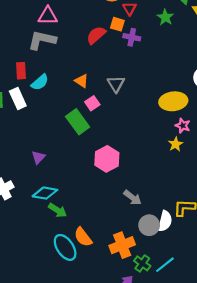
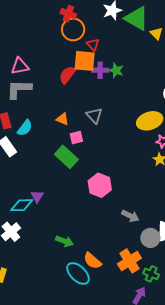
green star: (165, 17) -> (116, 70), moved
orange square: (117, 24) -> (85, 61), size x1.6
pink square: (92, 103) -> (76, 137), turned 32
cyan diamond: (45, 193) -> (22, 205), moved

